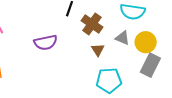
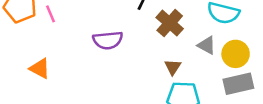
brown triangle: (98, 50) -> (173, 67), moved
gray rectangle: (150, 65) -> (238, 84), turned 45

